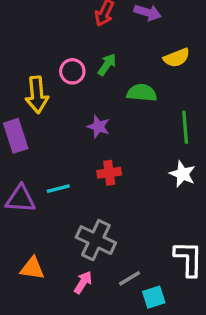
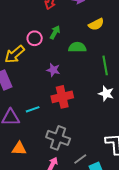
yellow arrow: (37, 95) -> (15, 54), turned 60
red cross: (109, 173) -> (62, 97), size x1.5
orange triangle: (32, 268) -> (19, 149), moved

